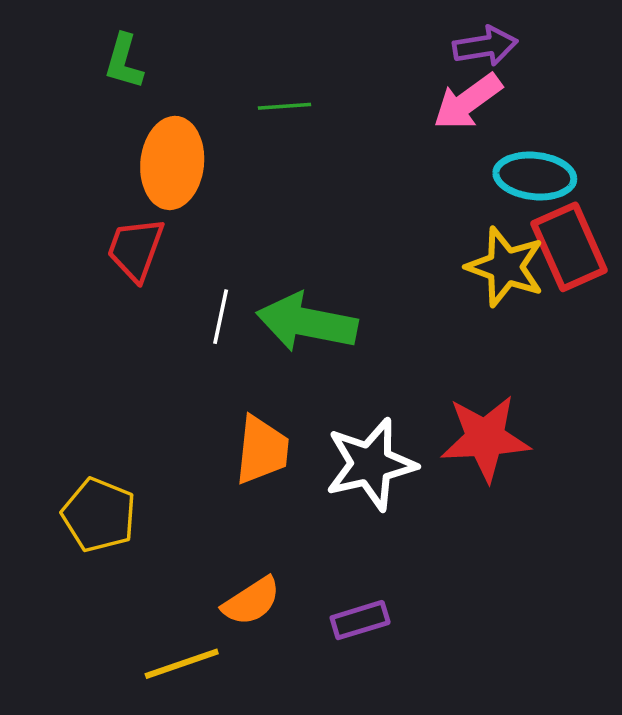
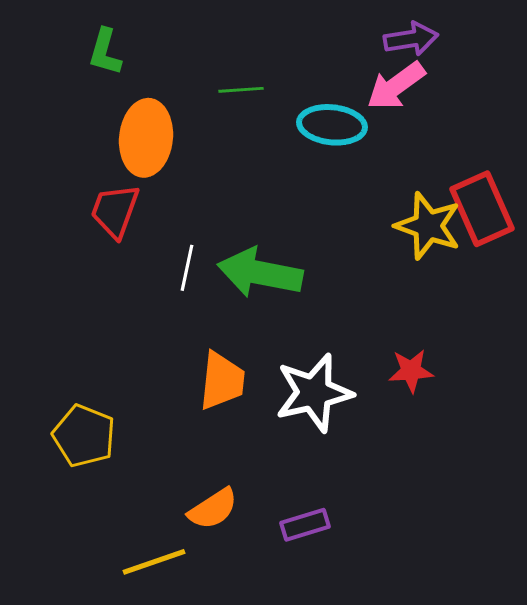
cyan ellipse: (535, 176) -> (332, 125), moved
red star: (485, 438) -> (411, 371), size x0.6

